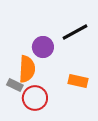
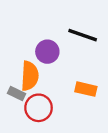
black line: (75, 32) -> (83, 35), turned 48

